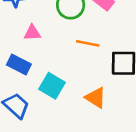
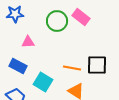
orange line: (88, 43) -> (72, 68), moved

